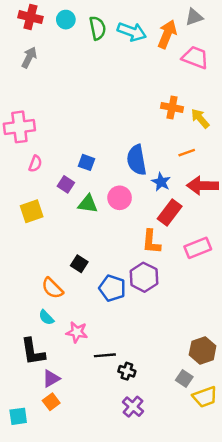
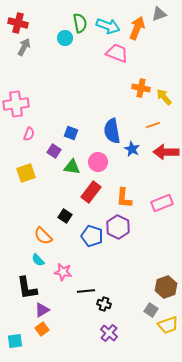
red cross: (30, 17) -> (18, 23), moved
cyan circle: (66, 20) -> (65, 38), moved
pink trapezoid: (195, 57) -> (117, 53), moved
red rectangle: (170, 212) -> (91, 192), moved

